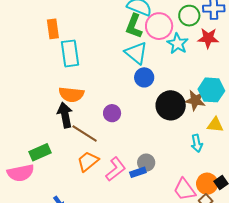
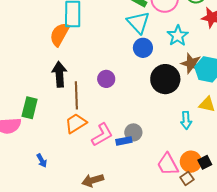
cyan star: (178, 44) -> (178, 36), moved
orange semicircle: (71, 94) -> (60, 34), moved, turned 105
brown star: (195, 100) -> (191, 63), moved
brown line: (85, 134) -> (76, 95), turned 48
green rectangle: (40, 152) -> (30, 108), turned -60

